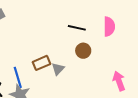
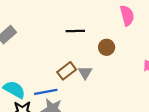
black line: (77, 28) -> (75, 31), moved
blue line: (18, 77) -> (46, 92), turned -70

